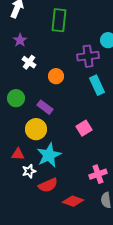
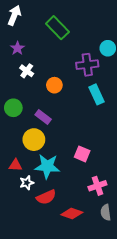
green rectangle: (59, 20) -> (57, 28), turned -50
pink square: (84, 128) -> (82, 154), moved, turned -35
cyan star: (49, 155) -> (47, 166), turned 30

